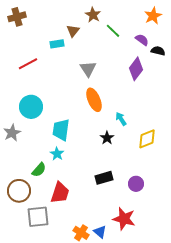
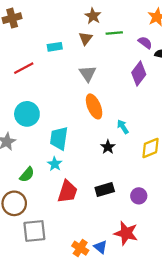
brown triangle: (73, 31) -> (86, 38), moved
green line: (113, 31) -> (114, 33), turned -49
green semicircle: (39, 170) -> (27, 175), moved
red trapezoid: (60, 193) -> (67, 192), moved

